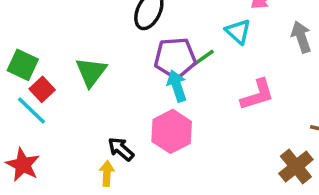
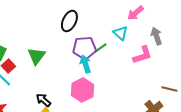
pink L-shape: (257, 95) -> (142, 55), moved
black arrow: (121, 149) -> (43, 100), moved

